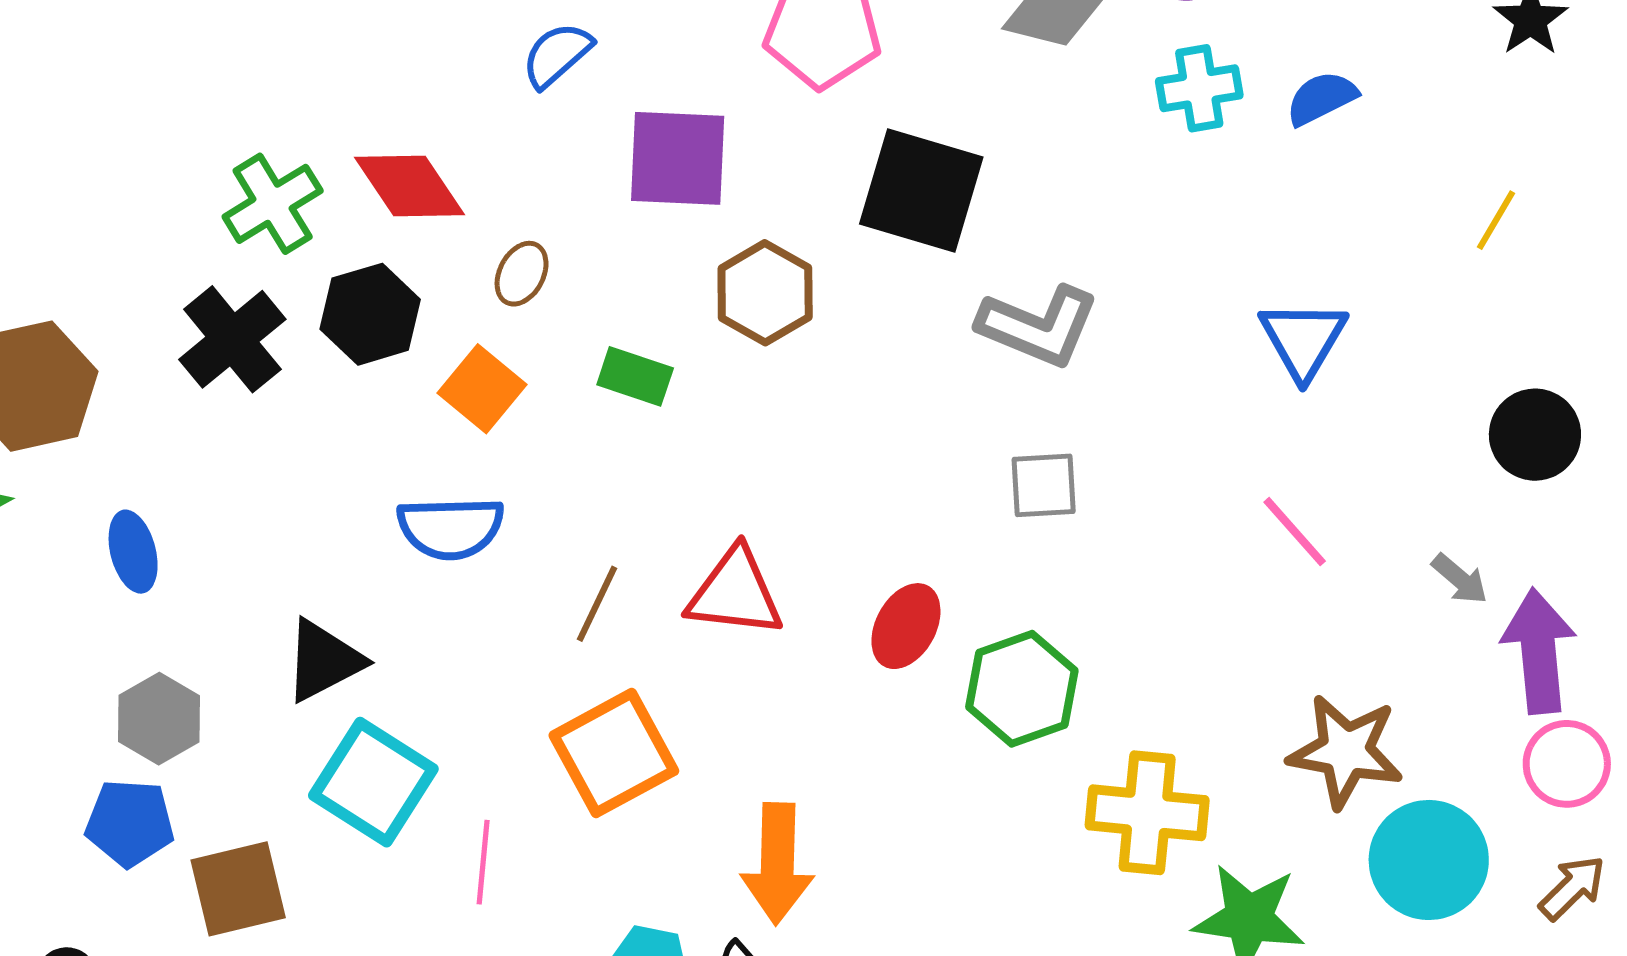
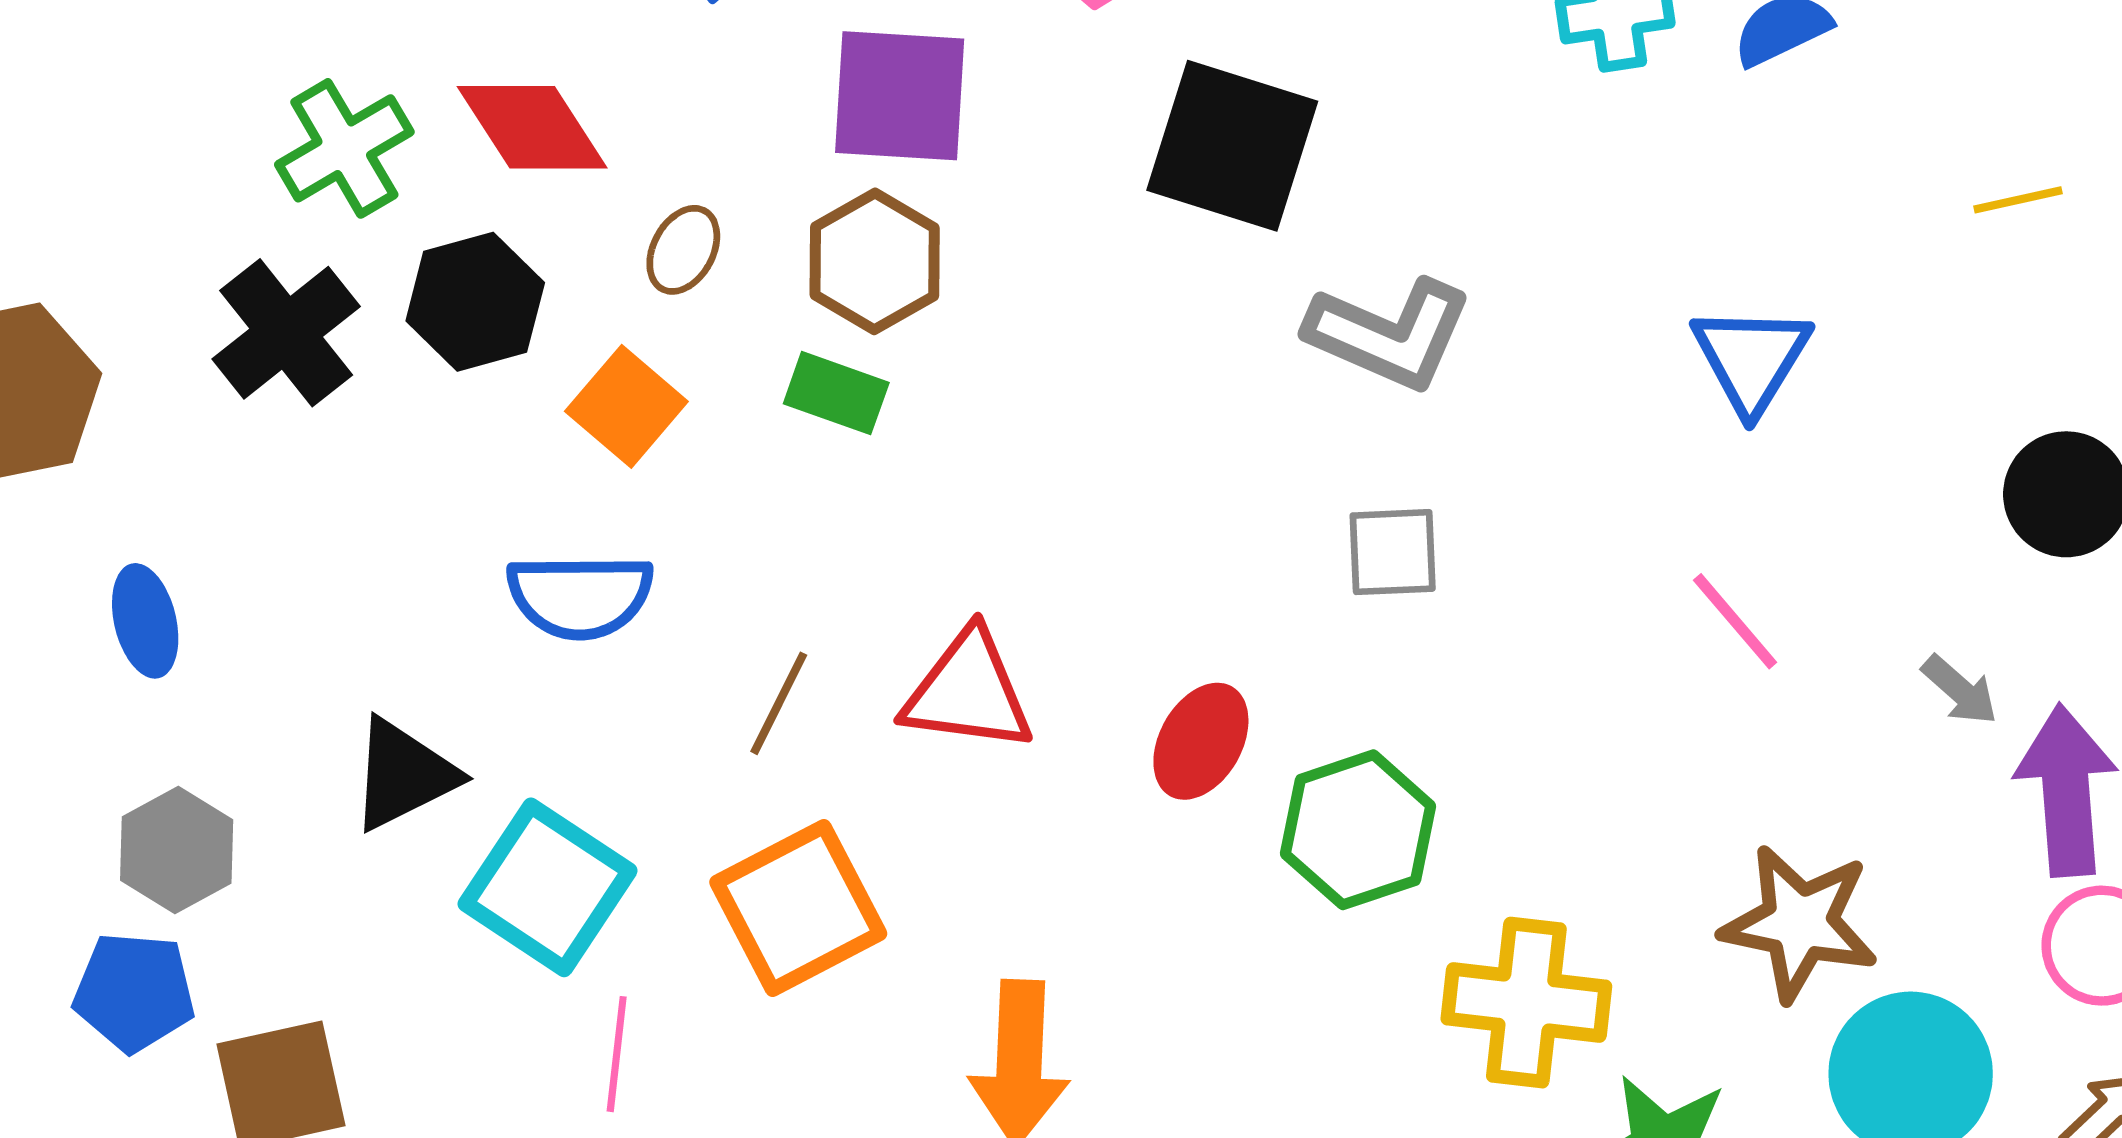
yellow line: (1496, 220) -> (2018, 200), turned 46
brown hexagon: (765, 293) -> (875, 261), moved
cyan square: (373, 782) -> (547, 887), moved

